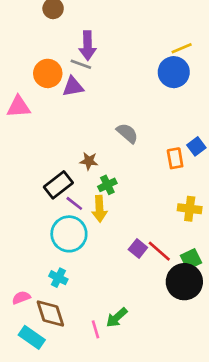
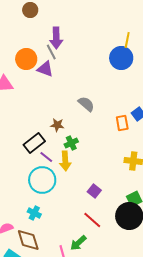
yellow line: (182, 48) -> (127, 40), turned -56
gray line: (81, 64) -> (51, 52), turned 42
purple triangle: (73, 87) -> (45, 69), turned 30
red line: (159, 251) -> (92, 220), moved

